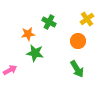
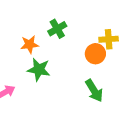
yellow cross: (87, 19) -> (109, 39), moved, turned 32
green cross: (49, 22) -> (57, 29), turned 32

